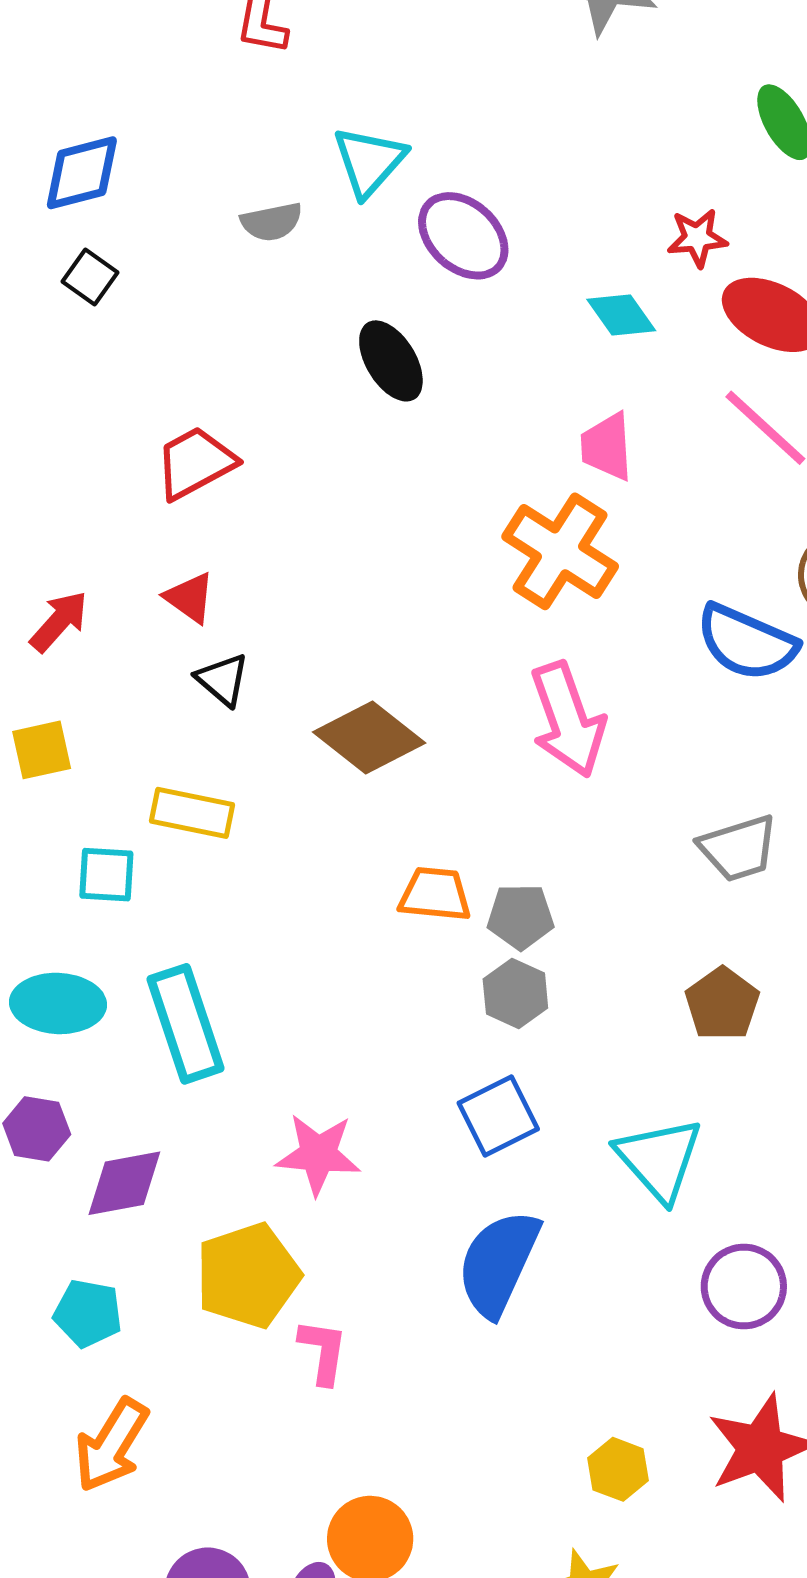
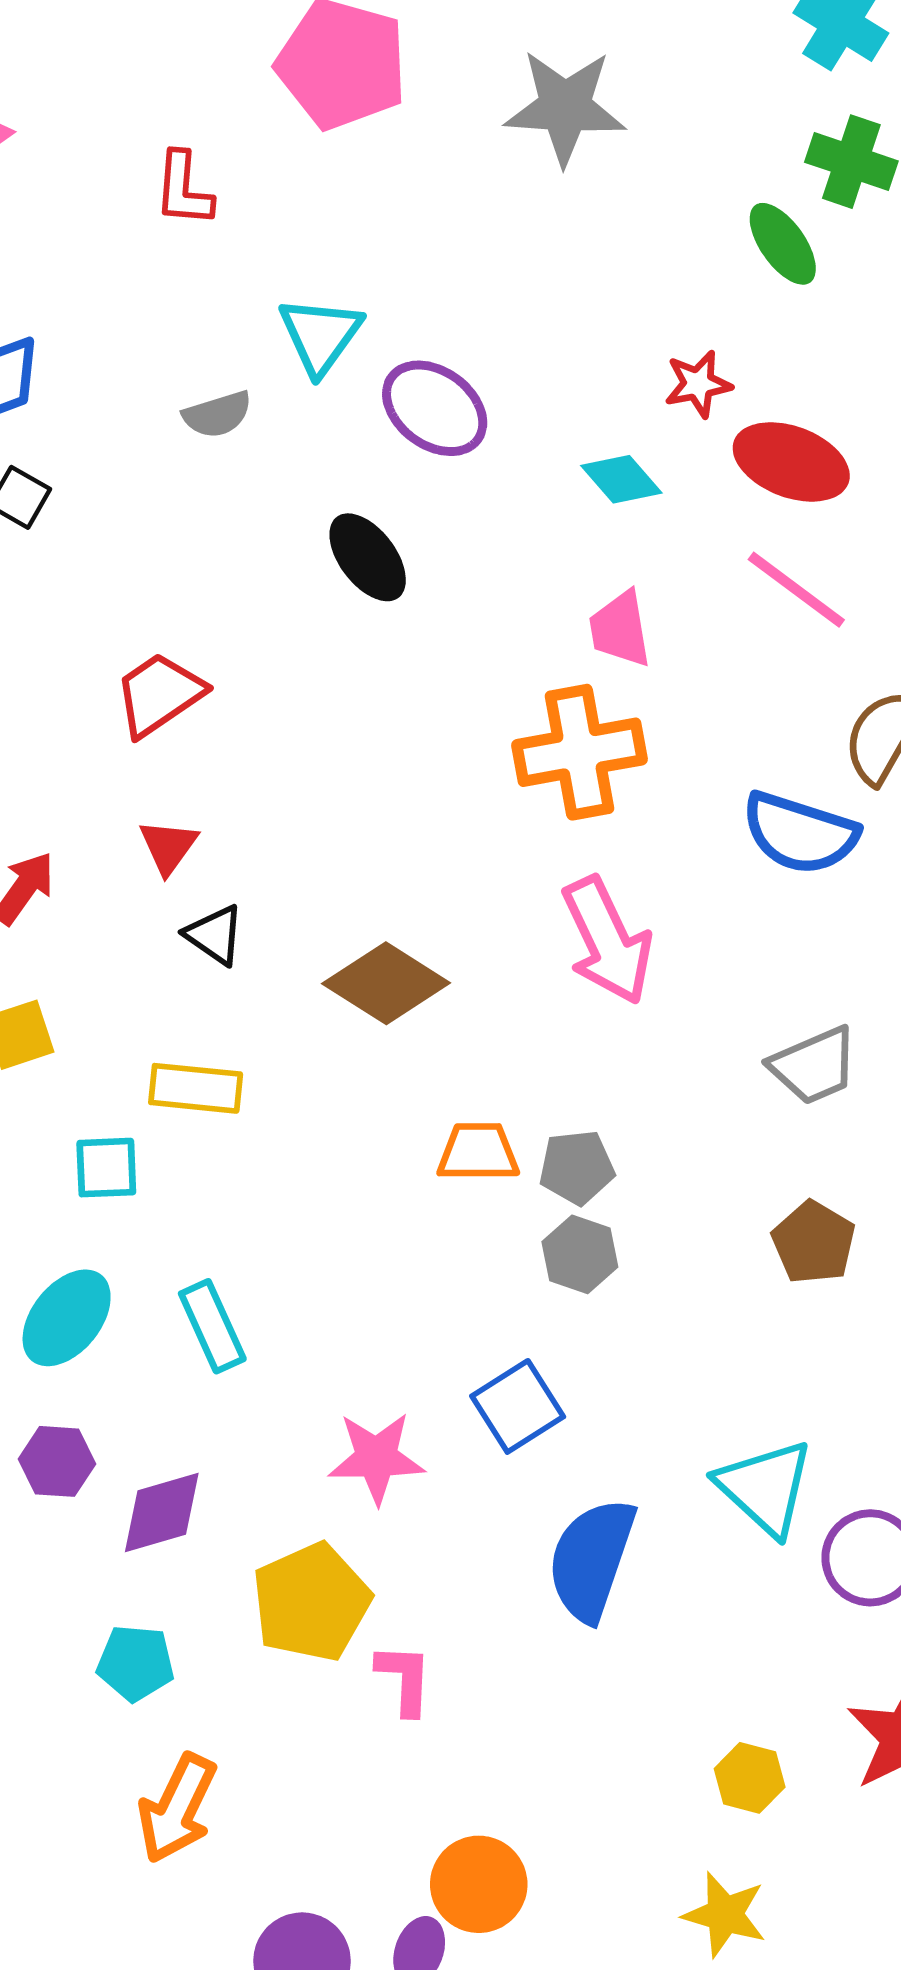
orange cross: (560, 551) -> (580, 752), turned -37
red triangle: (190, 598) -> (168, 847), turned 36
cyan ellipse: (58, 1003) -> (67, 1318), turned -48
cyan rectangle: (186, 1024) -> (212, 1326), size x0.7
blue square: (498, 1116) -> (518, 1406), moved
cyan triangle: (659, 1159) -> (765, 1488), moved

